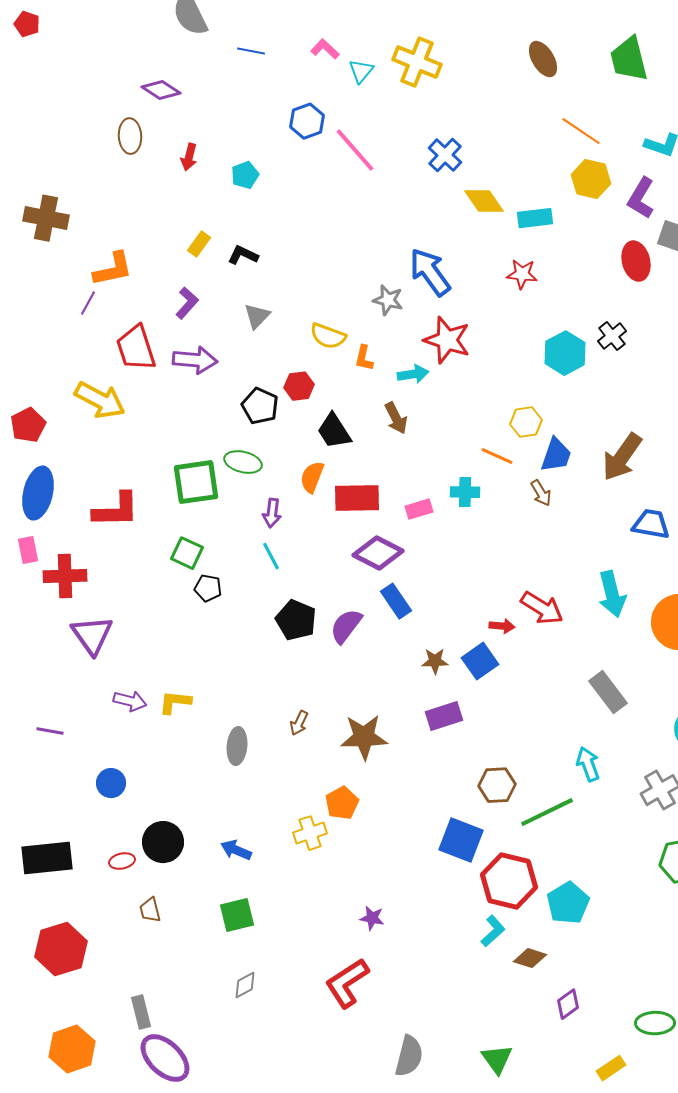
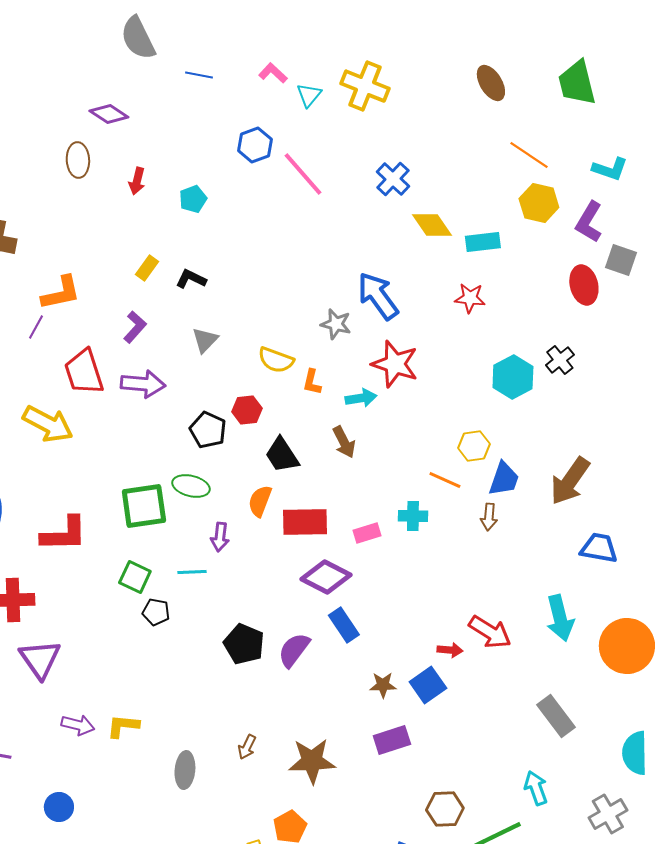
brown arrow: (541, 493) -> (489, 517), turned 36
cyan line: (271, 556) -> (192, 572), moved, turned -64

